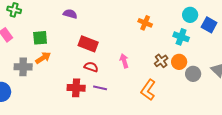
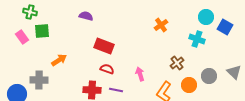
orange cross: (145, 23) -> (161, 25), turned 32
green square: (40, 38) -> (42, 31), moved
pink arrow: (124, 61) -> (140, 74), moved
orange circle: (179, 62) -> (189, 85), moved
gray cross: (23, 67) -> (39, 80), moved

